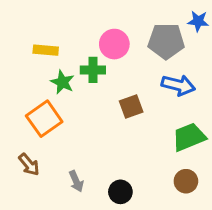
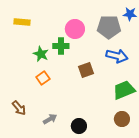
yellow rectangle: (46, 50) -> (22, 22), moved
orange square: (44, 119) -> (43, 78), moved, size x0.6
gray arrow: (76, 181) -> (50, 119), turned -96

